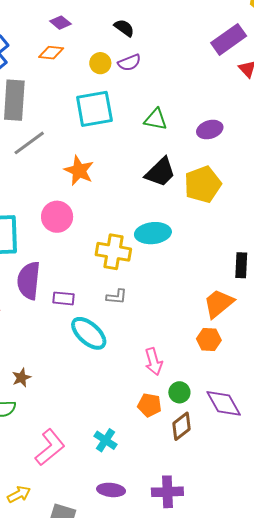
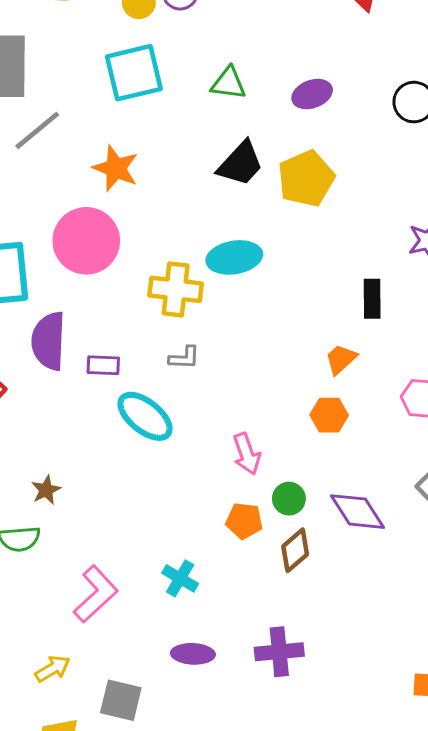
pink circle: (57, 217) -> (86, 241), size x1.4
orange trapezoid: (219, 303) -> (341, 359), size x0.7

